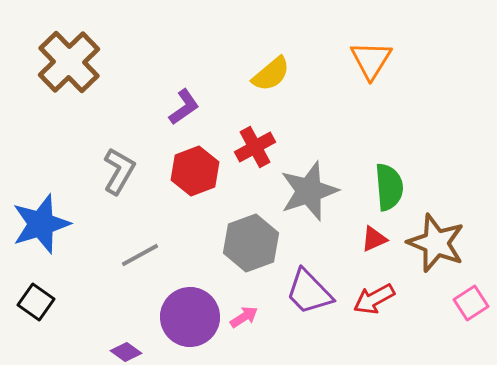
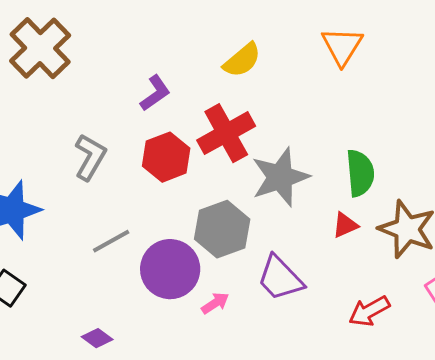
red cross: (255, 147) -> (226, 133), size x1.4
red arrow: (374, 299) -> (369, 311), moved
purple circle: (190, 317) -> (170, 269), moved

